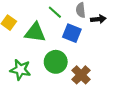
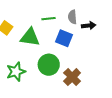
green line: (55, 12) -> (48, 19), turned -48
green star: (20, 70) -> (16, 72), turned -30

